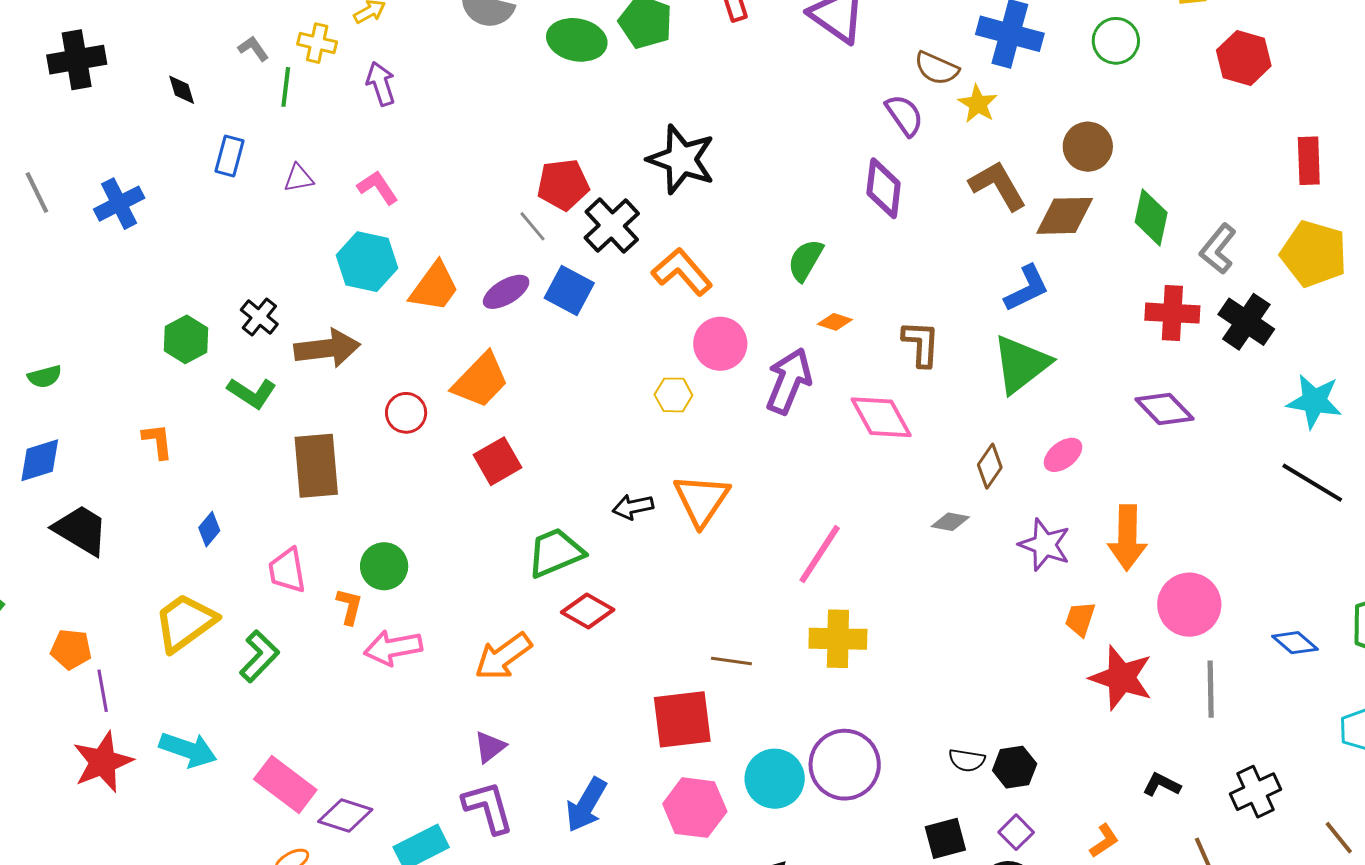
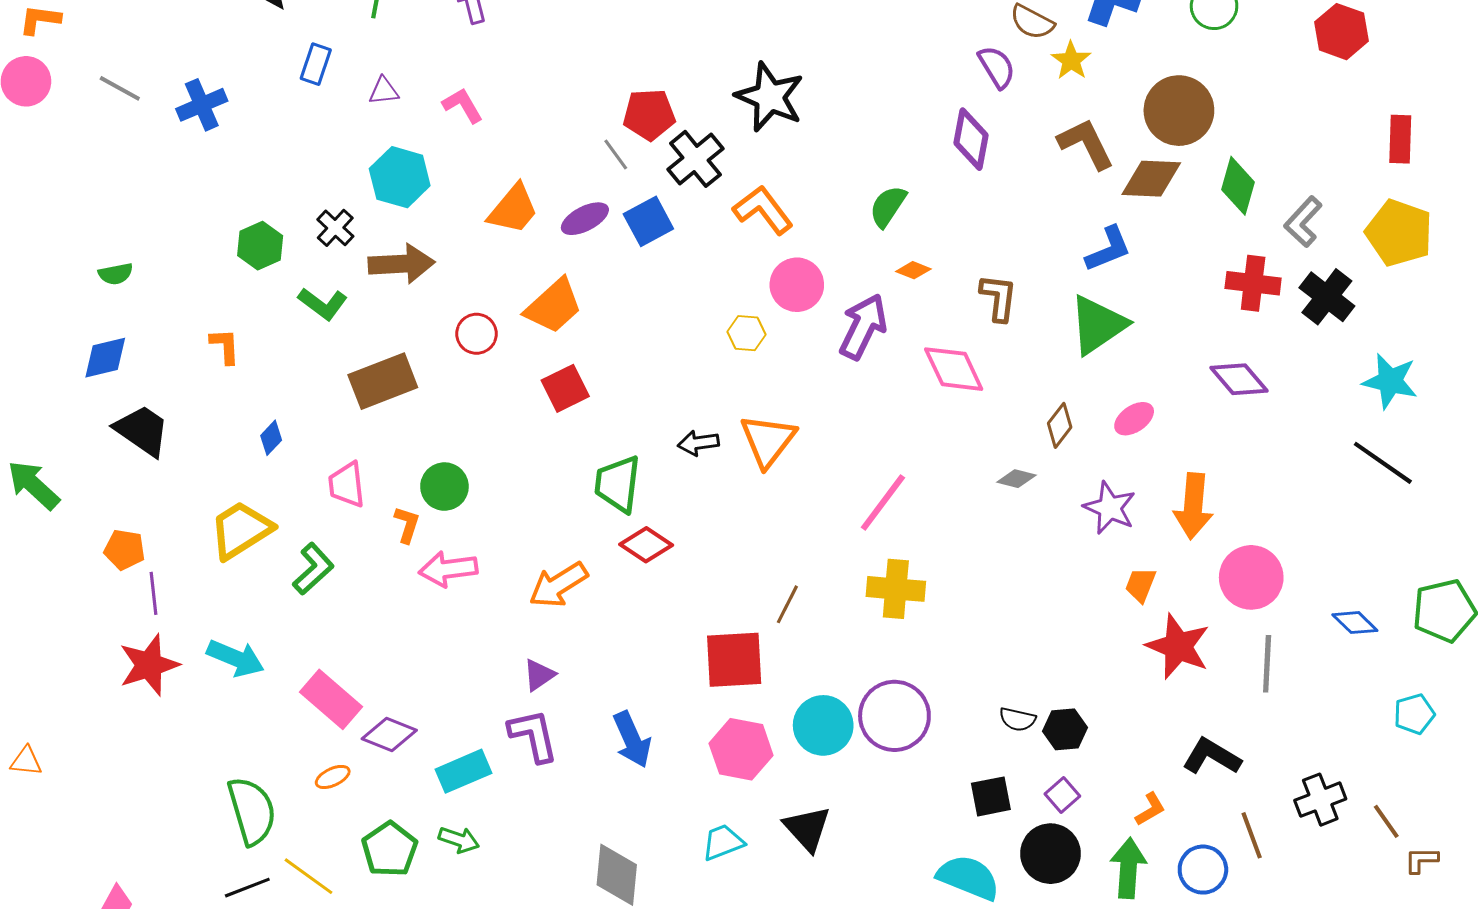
brown circle: (1088, 147) -> (1179, 111), size x1.4
gray line: (37, 193) -> (120, 88), turned -39
cyan hexagon: (367, 262) -> (400, 177), moved
blue square: (569, 290) -> (648, 221), turned 30
brown rectangle: (316, 466) -> (383, 381), turned 70
green trapezoid: (556, 553) -> (618, 484), turned -64
brown line: (731, 661) -> (787, 604), turned -75
black L-shape: (1162, 785) -> (1212, 757), size x1.5
black cross: (1256, 792) -> (1320, 800), moved
blue arrow: (586, 805) -> (632, 739), turned -58

